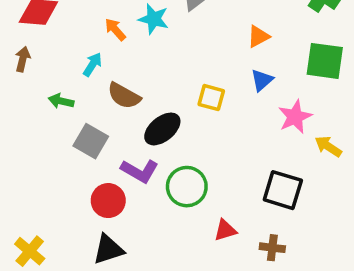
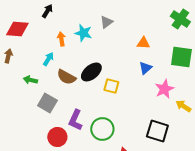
orange arrow: (115, 29) -> (61, 39), turned 32
orange triangle: (258, 36) -> (143, 43), turned 32
yellow square: (211, 98) -> (111, 86), moved
black ellipse: (162, 129) -> (91, 72), moved
purple L-shape: (140, 171) -> (75, 120), turned 85

